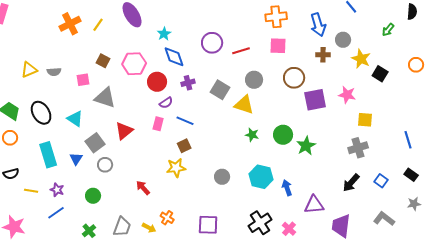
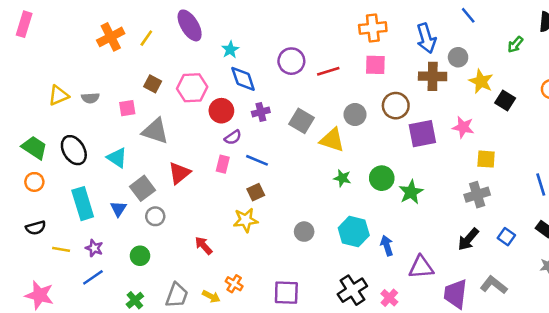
brown cross: (323, 55) -> (433, 76), size x1.5
gray circle: (254, 80) -> (355, 115), moved
gray L-shape: (384, 219) -> (494, 285), moved

